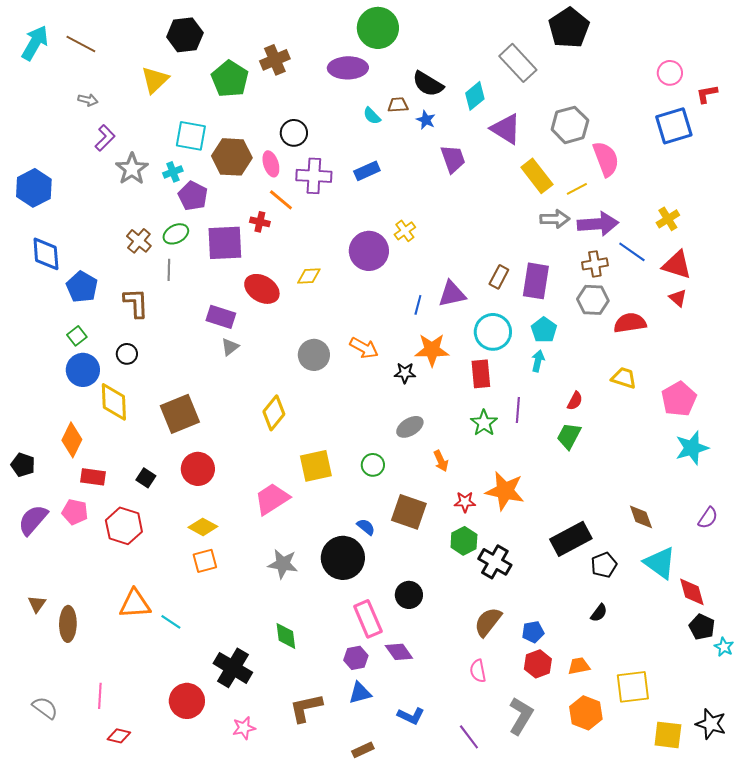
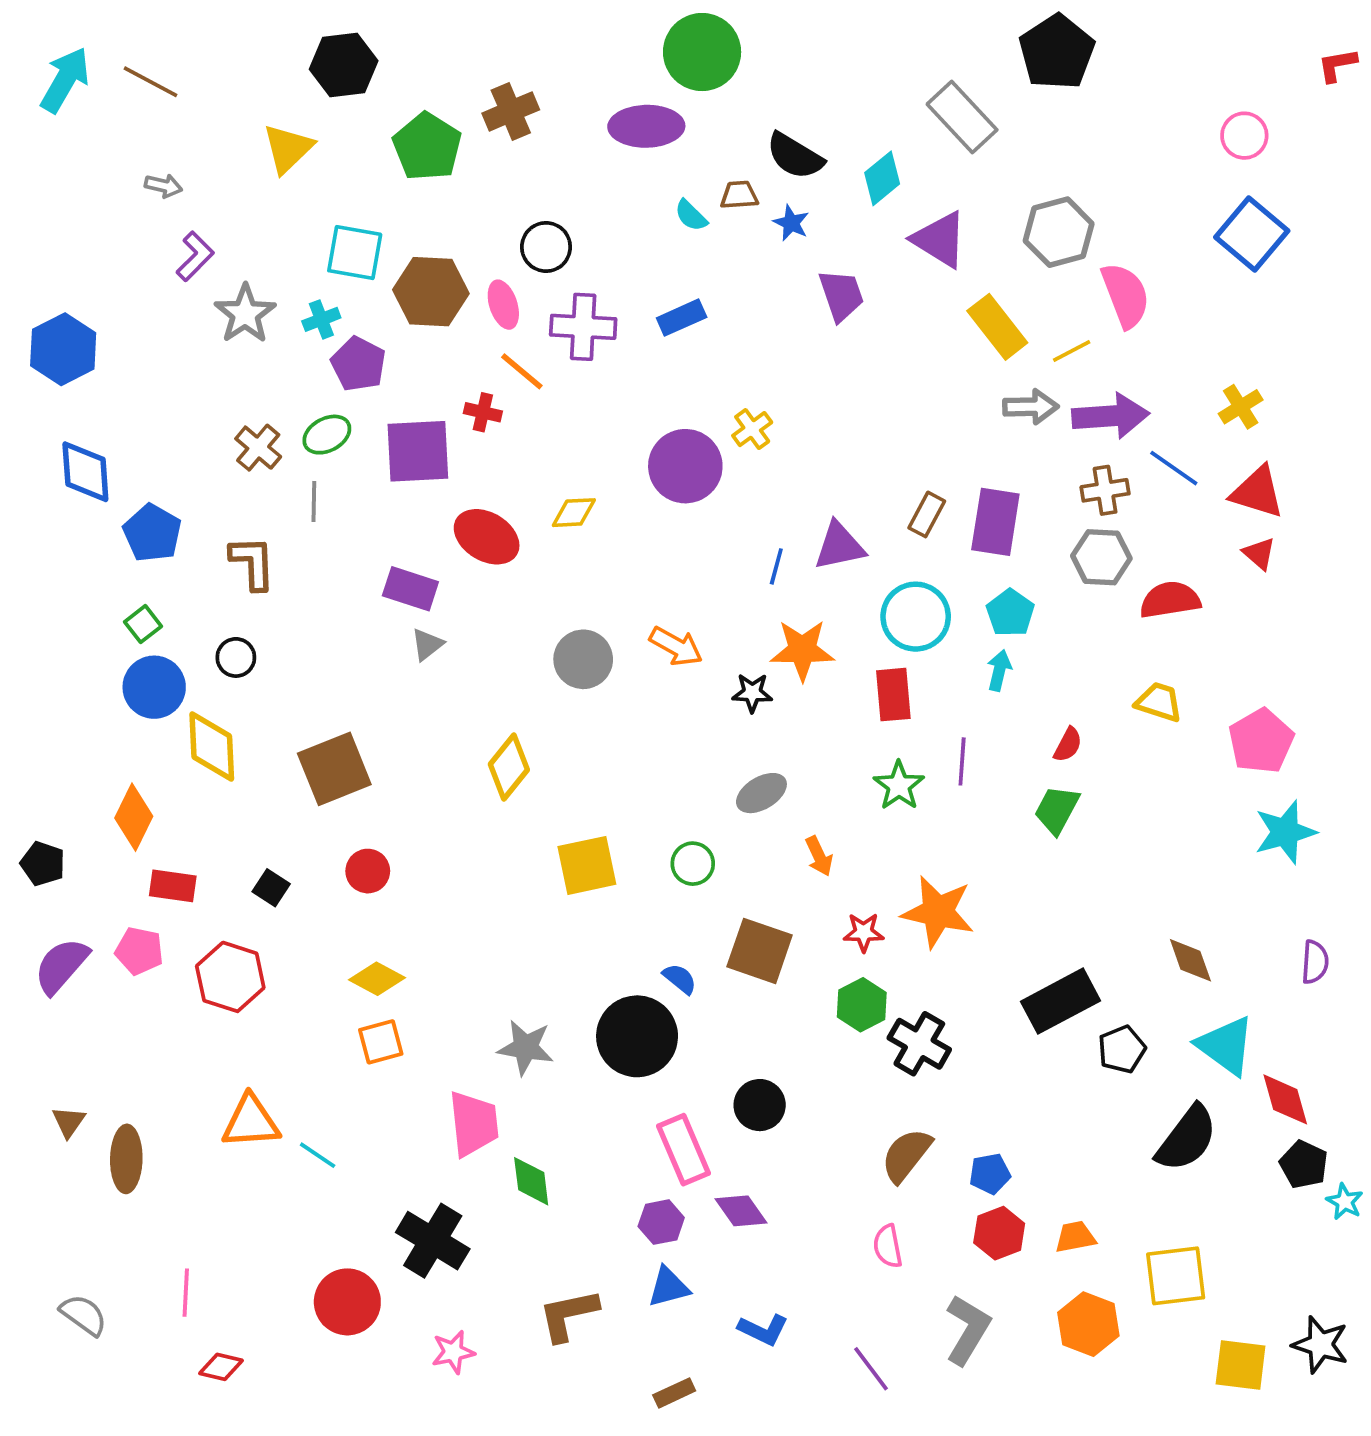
red L-shape: (707, 94) -> (1337, 65), moved
blue square: (674, 126) -> (1252, 234), turned -33
red circle: (198, 469) -> (368, 871), size x0.7
pink trapezoid: (272, 499) -> (474, 1124), moved, turned 117
purple semicircle: (708, 518) -> (1315, 962), turned -30
black semicircle: (599, 613) -> (1187, 1138), moved, size x2.0

